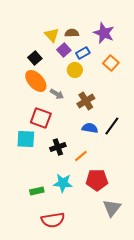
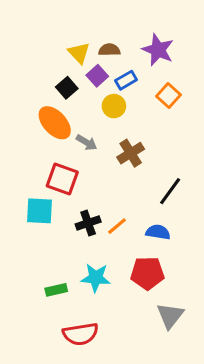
black square: (35, 58) -> (67, 88), moved
blue semicircle: (90, 128) -> (158, 232), moved
orange line: (81, 156) -> (117, 226), moved

